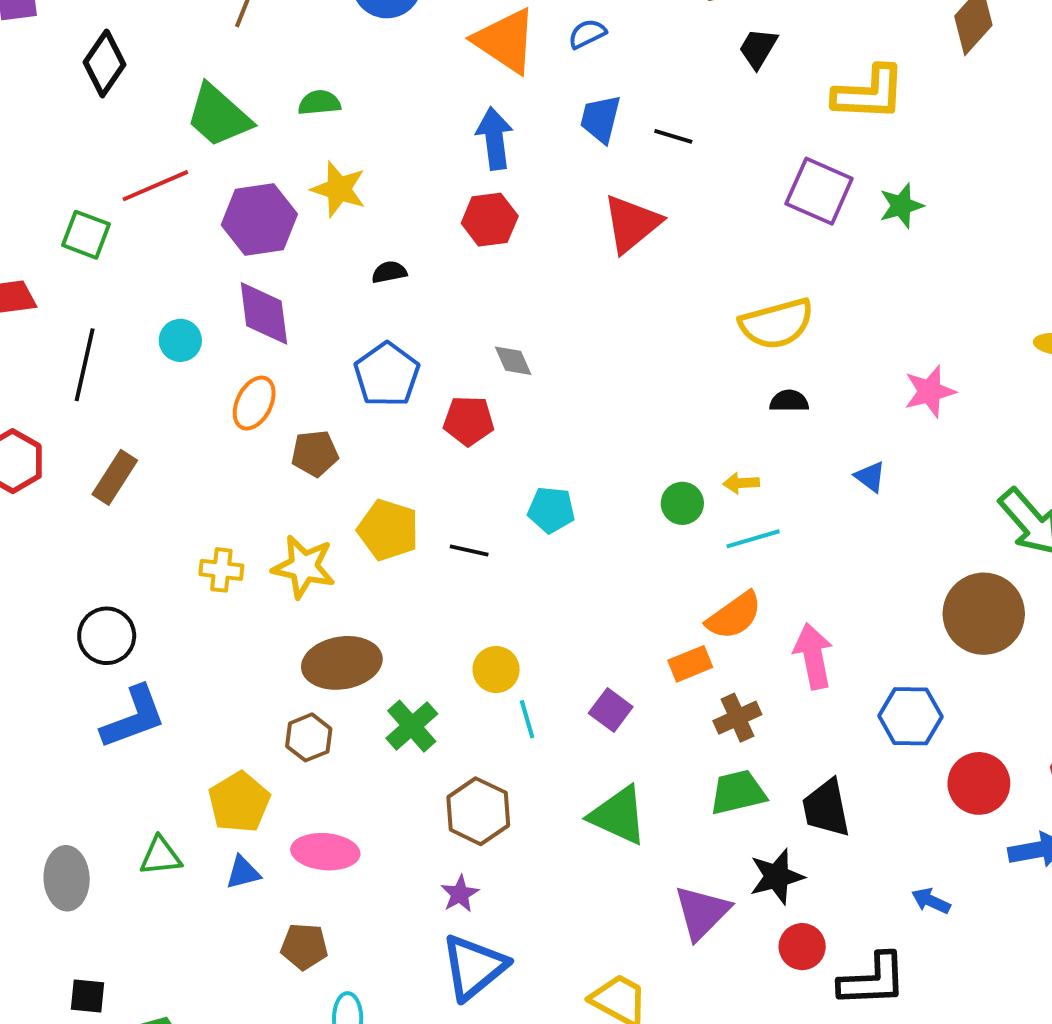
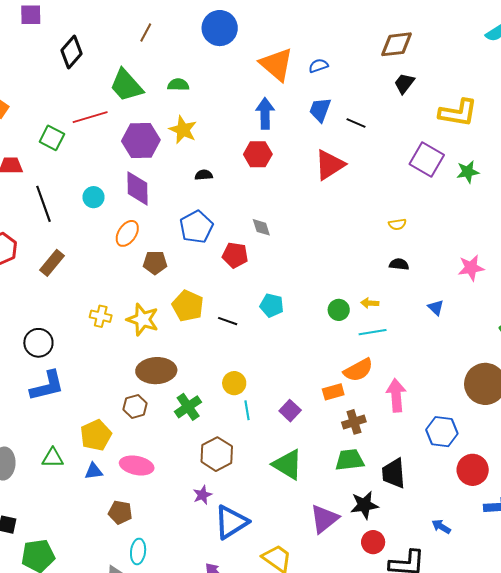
yellow semicircle: (777, 324) -> (397, 224), size x0.5
black line: (85, 365) -> (43, 204), turned -39
blue triangle: (474, 967) -> (231, 522), moved

